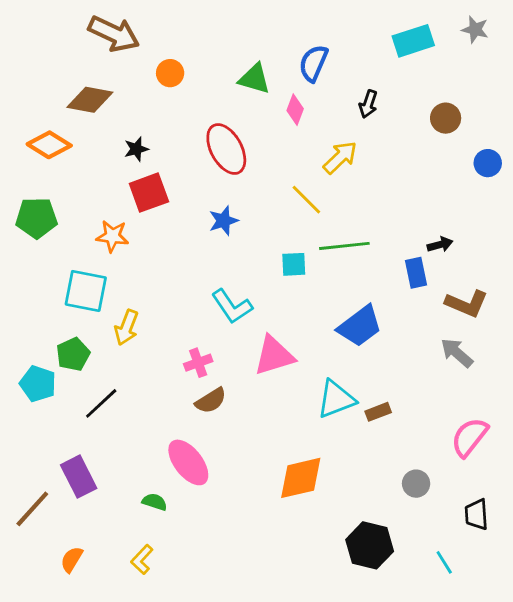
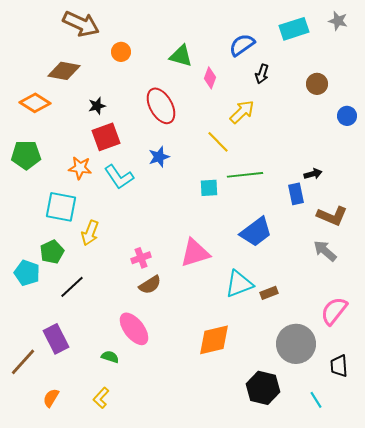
blue semicircle: (313, 63) -> (242, 45), moved, turned 32
cyan L-shape: (232, 306) -> (119, 177), moved
gray circle: (416, 484) -> (296, 344), size x2.0

